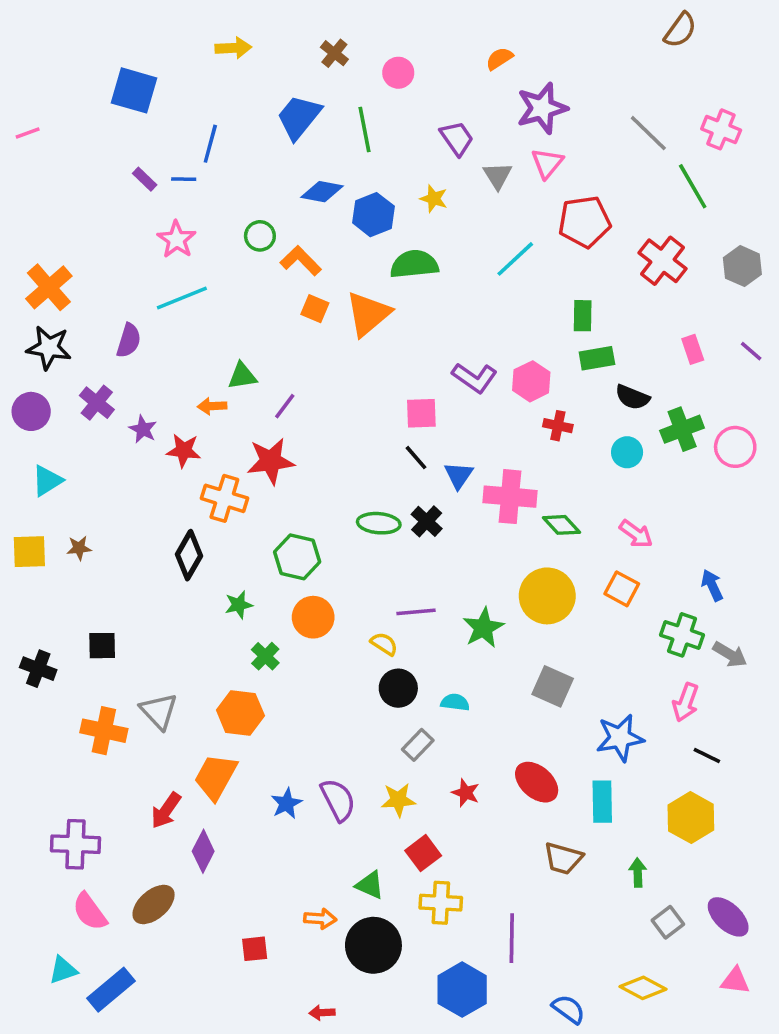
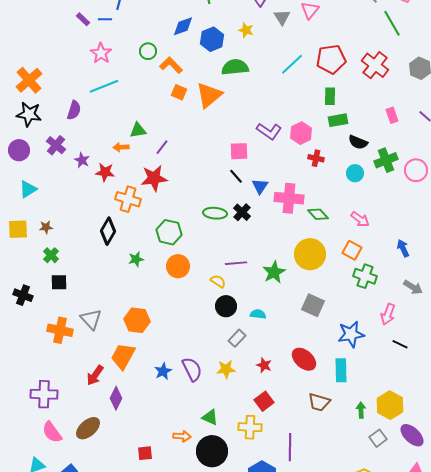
blue diamond: (322, 192) -> (183, 26), turned -30
red pentagon: (584, 222) -> (331, 59), moved
green cross: (682, 635) -> (365, 276), moved
green cross: (265, 656) -> (51, 255), moved
yellow hexagon: (691, 818) -> (390, 405), moved
red square: (423, 853) -> (264, 401), moved

